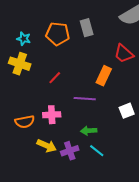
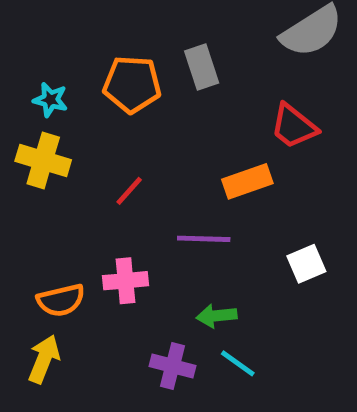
orange rectangle: (104, 76) -> (247, 181), turned 48
yellow arrow: (47, 146) -> (44, 359), moved, turned -90
purple cross: (70, 151) -> (173, 366), turned 36

